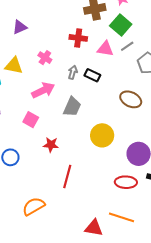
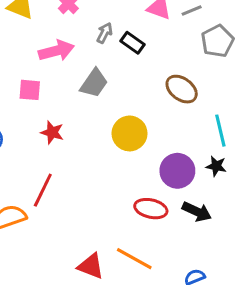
pink square: (31, 120) -> (30, 90), turned -35
red line: (67, 177) -> (43, 190), moved

